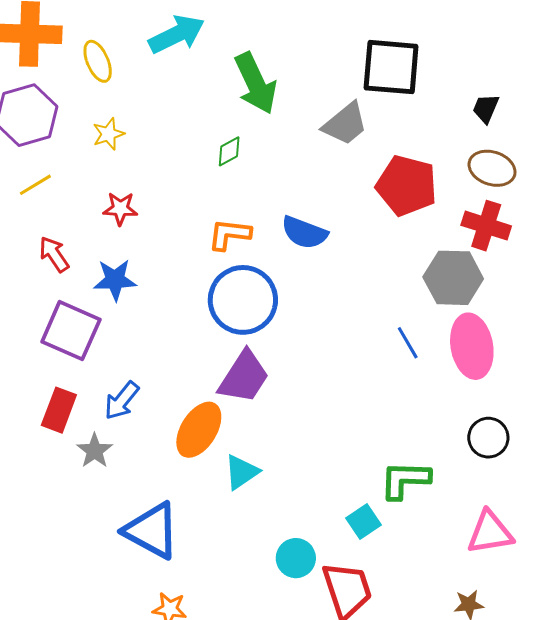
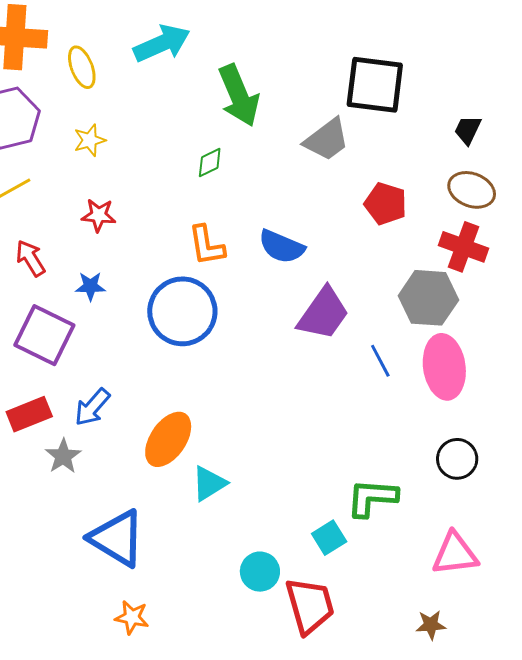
red pentagon: (407, 186) -> (386, 204), size x0.7
orange L-shape: (229, 234) -> (207, 245), turned -108
blue star: (115, 280) -> (90, 286), size x0.7
blue circle: (243, 300) -> (182, 311), moved
purple trapezoid: (244, 377) -> (323, 314), moved
red rectangle: (59, 410) -> (29, 414), turned 45

